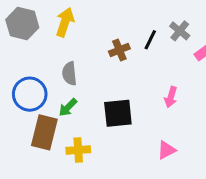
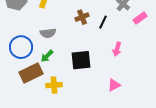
black line: (150, 40) -> (103, 22), moved
gray semicircle: (69, 74) -> (48, 33), turned -91
brown rectangle: (44, 132) -> (31, 73), turned 50

